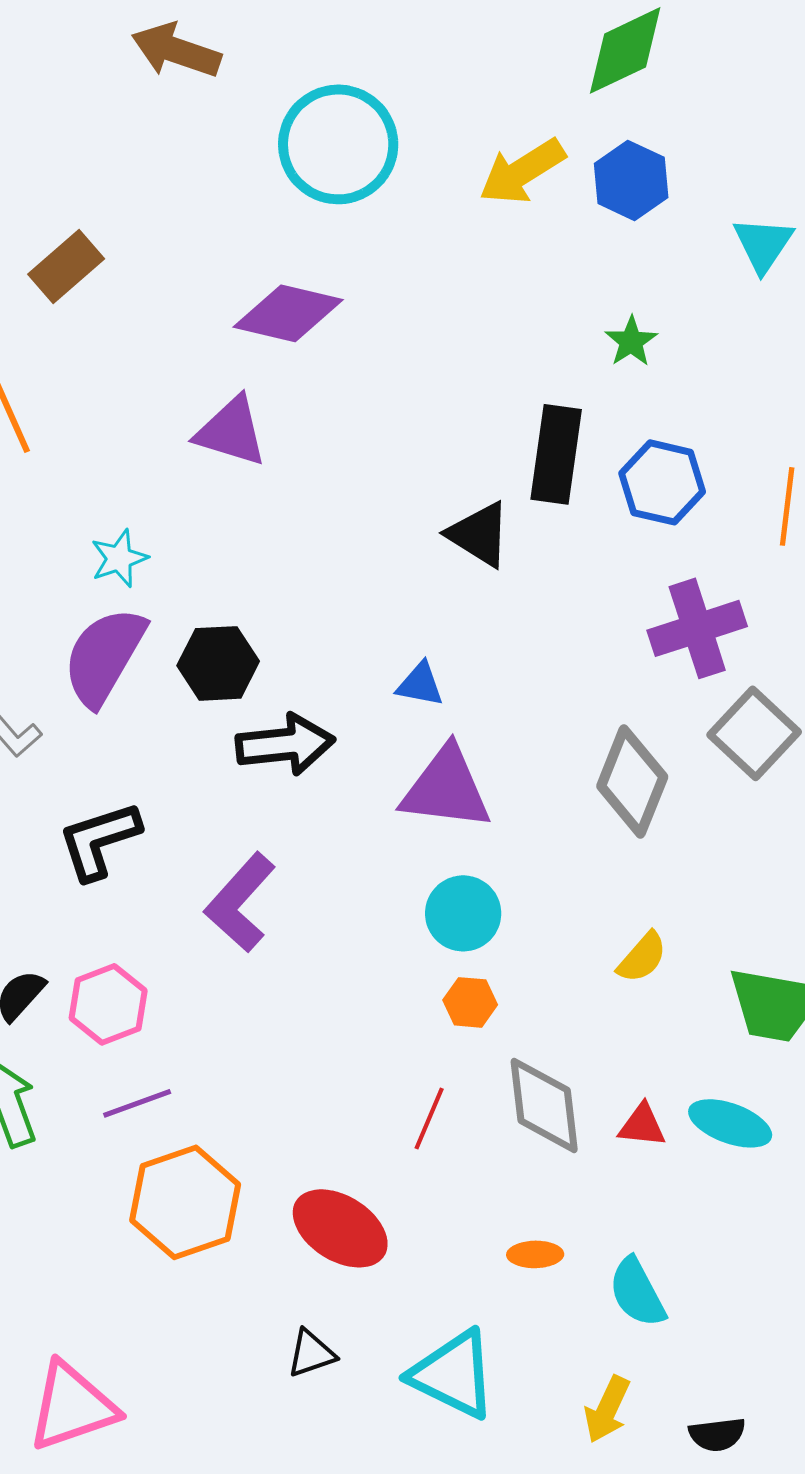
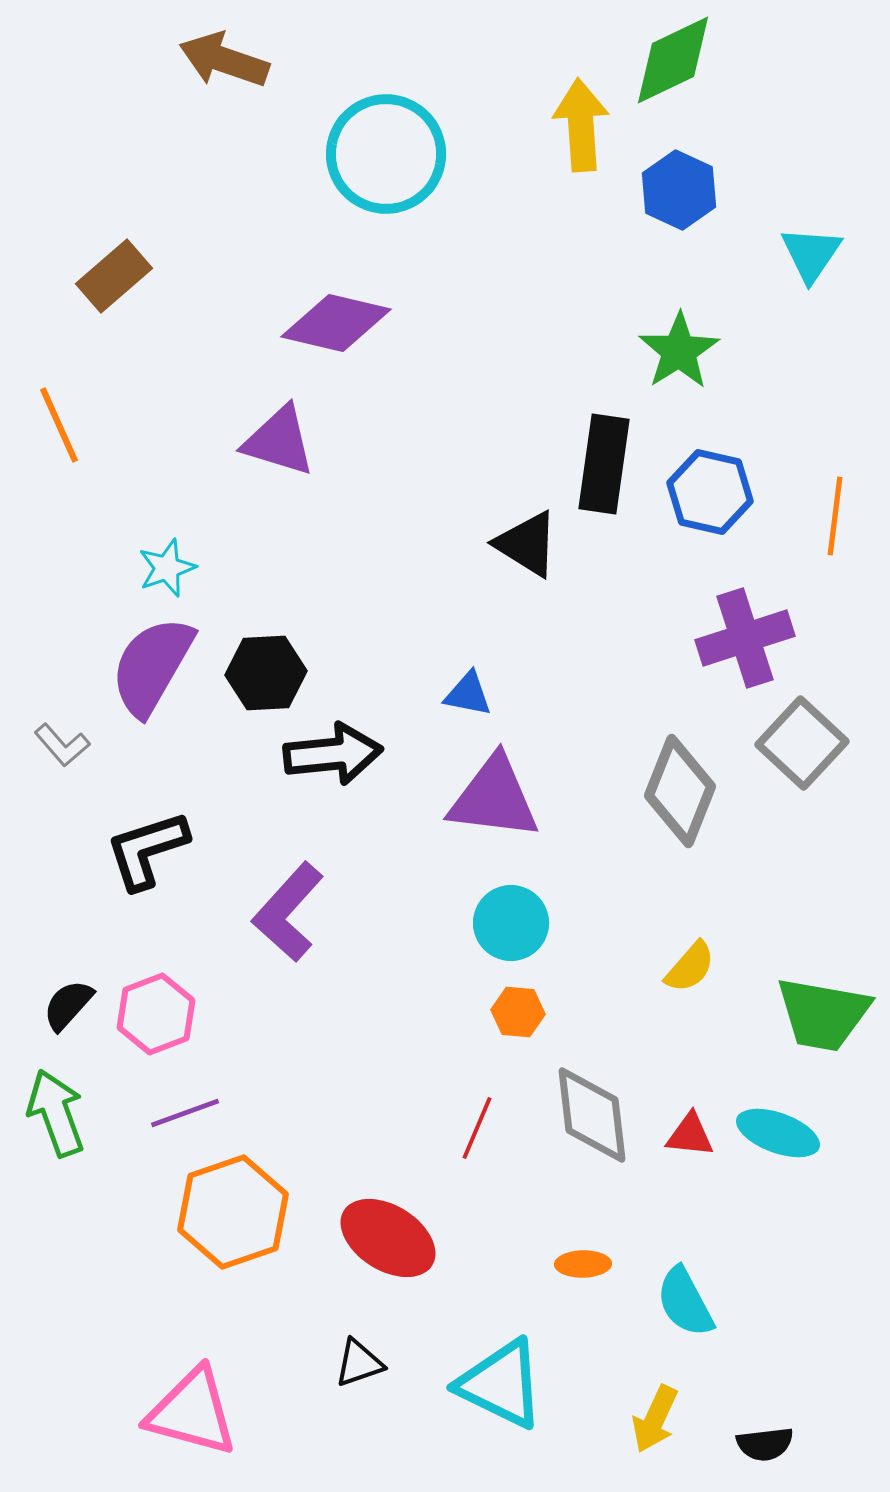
yellow arrow: (522, 171) -> (581, 125), moved, turned 118
green star: (631, 341) -> (679, 351), size x1.5
pink triangle: (72, 1406) -> (192, 1412), moved, turned 34

